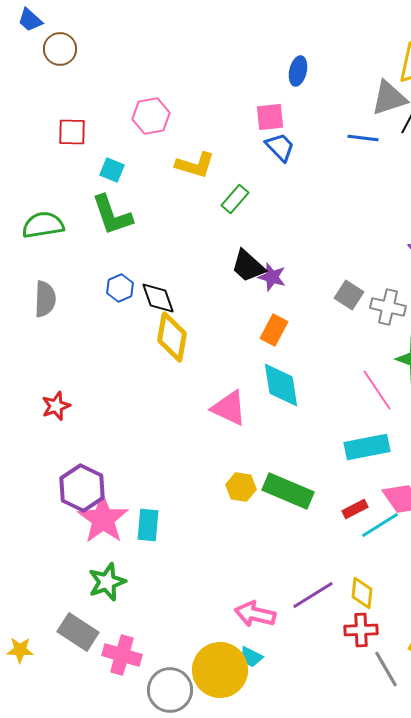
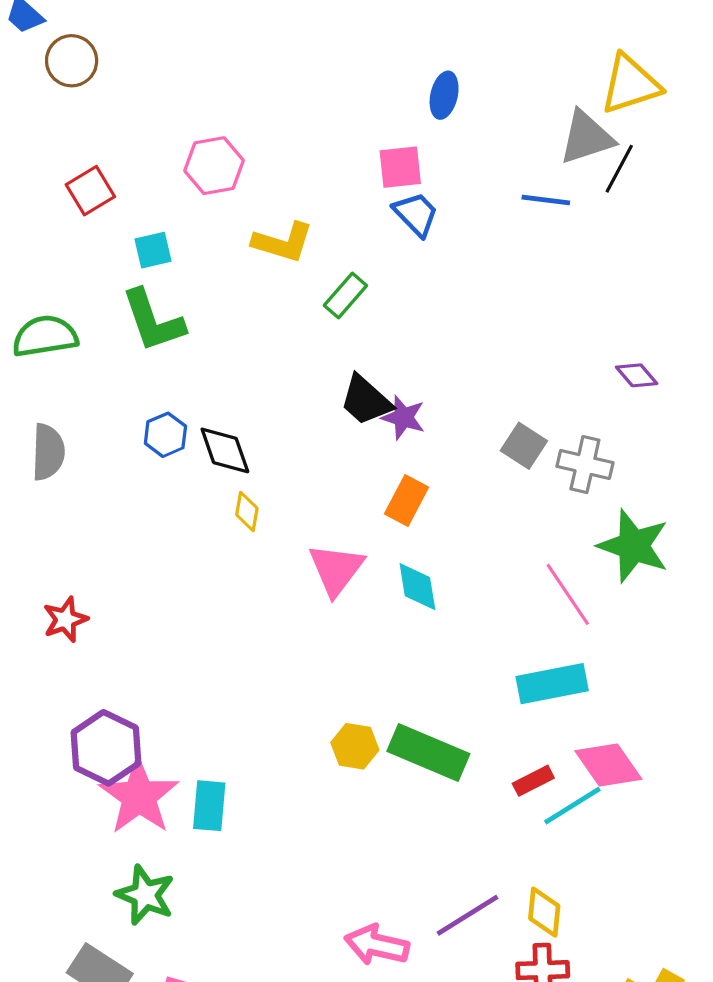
red square: (72, 132) -> (90, 191), turned -32
cyan square: (112, 170) -> (153, 250), turned -35
yellow diamond: (172, 337) -> (247, 511), size x0.5
cyan diamond: (281, 385) -> (417, 587), size x0.7
pink triangle: (229, 408) -> (336, 569), moved, turned 42
green star: (107, 582) -> (145, 895), turned -30

